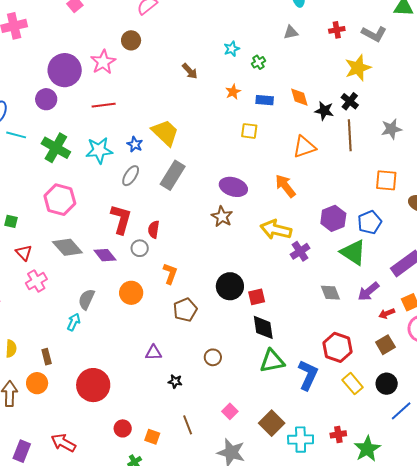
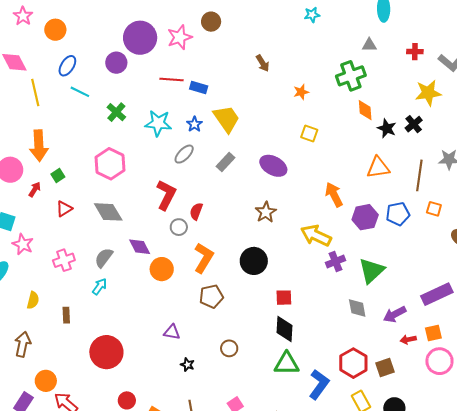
cyan star: (232, 49) -> (312, 15), moved
green cross: (258, 62) -> (351, 76), moved, size x2.0
blue rectangle: (265, 100) -> (199, 87), moved
brown line: (350, 135) -> (419, 175), moved
orange triangle: (304, 147) -> (378, 168), moved
green cross: (56, 148) -> (116, 112), size x0.7
gray rectangle: (173, 175) -> (225, 162), size x0.7
orange square: (386, 180) -> (434, 209), size x0.7
purple ellipse: (233, 187) -> (273, 166), moved
purple hexagon: (333, 218) -> (365, 217), moved
green square: (11, 221) -> (58, 176), turned 32
blue pentagon: (370, 222) -> (398, 214), moved
green triangle: (353, 252) -> (372, 271), moved, turned 32
red triangle: (24, 253) -> (64, 209), turned 30
purple diamond: (105, 255) -> (140, 247), moved
orange L-shape: (170, 274) -> (204, 258), size x1.4
pink cross: (36, 281) -> (64, 260), moved
black circle: (230, 286) -> (254, 261), moved
gray semicircle: (86, 299) -> (104, 258), moved
brown square: (385, 345) -> (385, 368), moved
orange circle: (37, 383) -> (46, 381), moved

